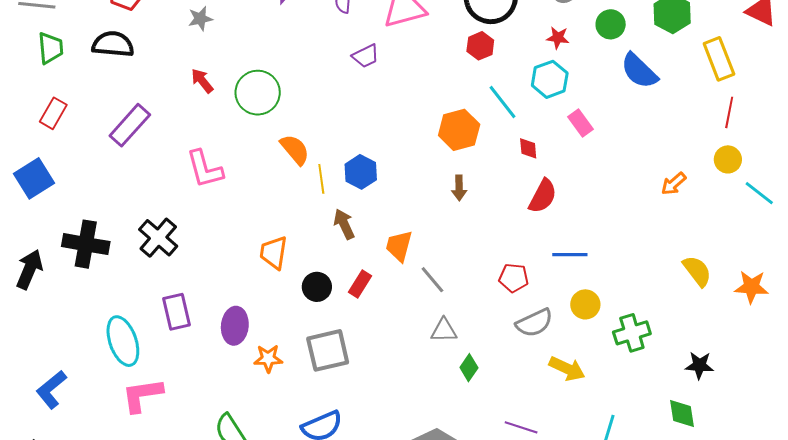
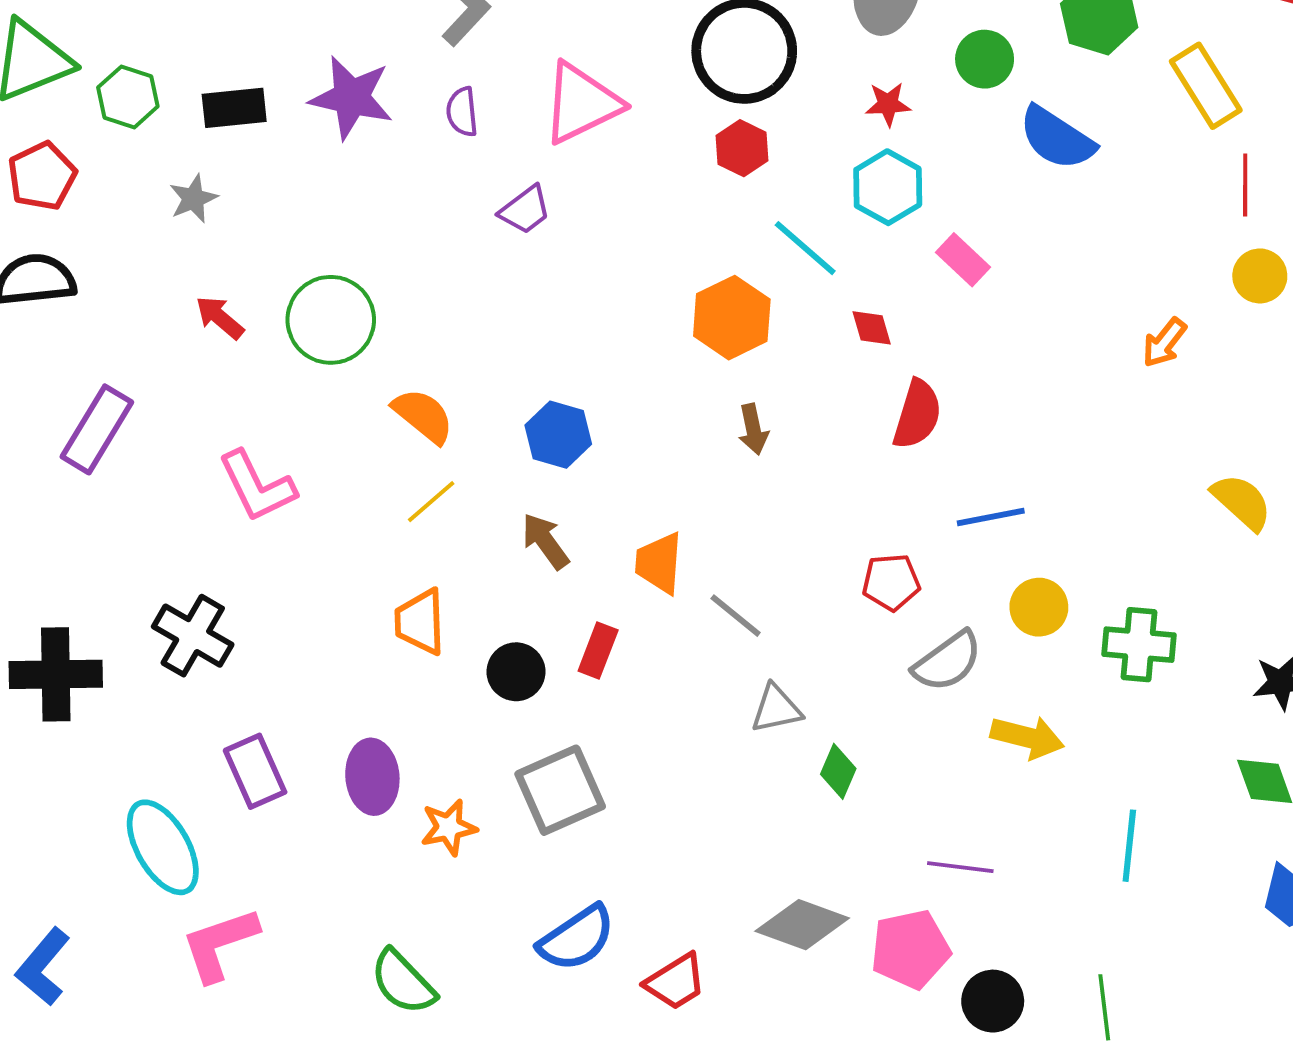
yellow line: (321, 179) -> (431, 502), moved, turned 68
green cross: (632, 333) -> (1139, 645), turned 33

